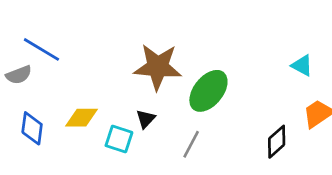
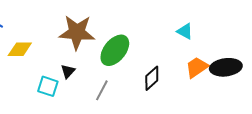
yellow diamond: (82, 118) -> (20, 49), moved
black diamond: (277, 142) -> (152, 78), moved

